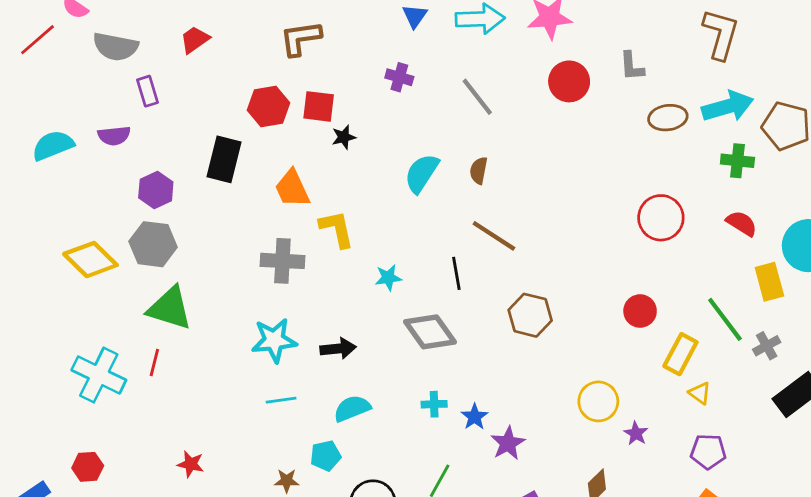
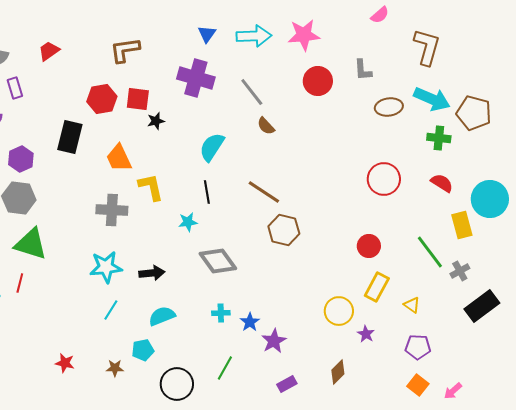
purple cross: (399, 77) -> (196, 78), size x1.8
cyan arrow: (728, 106) -> (432, 99), turned 39
brown semicircle: (479, 170) -> (266, 126), moved, turned -54
black line: (456, 273) -> (207, 192), moved
brown hexagon: (530, 315) -> (284, 230), moved
yellow rectangle: (680, 354) -> (377, 287), moved
cyan line: (281, 400) -> (111, 310), turned -50
red star: (191, 464) -> (65, 363), moved

